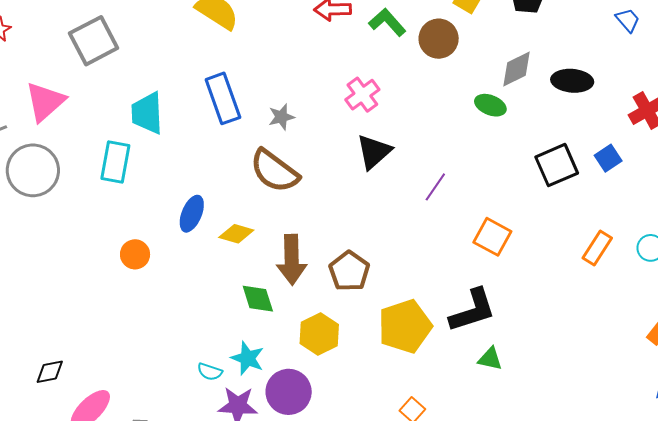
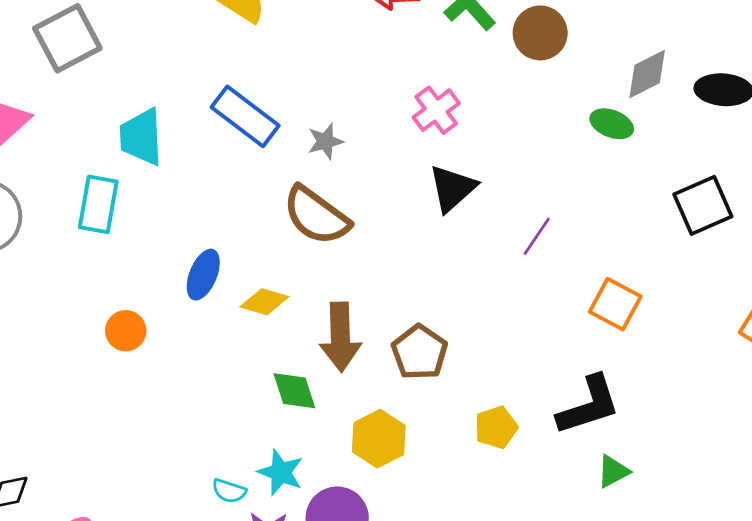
blue rectangle: (223, 98) -> (245, 116), turned -33
yellow pentagon: (405, 326) -> (496, 427), size x0.6
green triangle: (490, 359) -> (613, 471), turned -40

